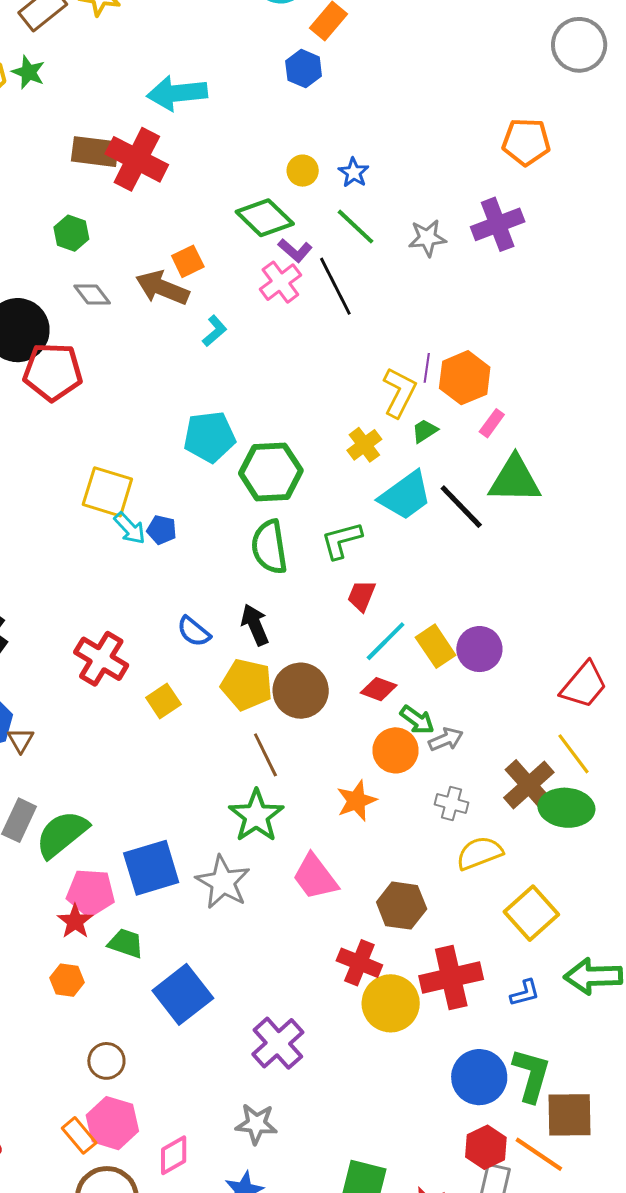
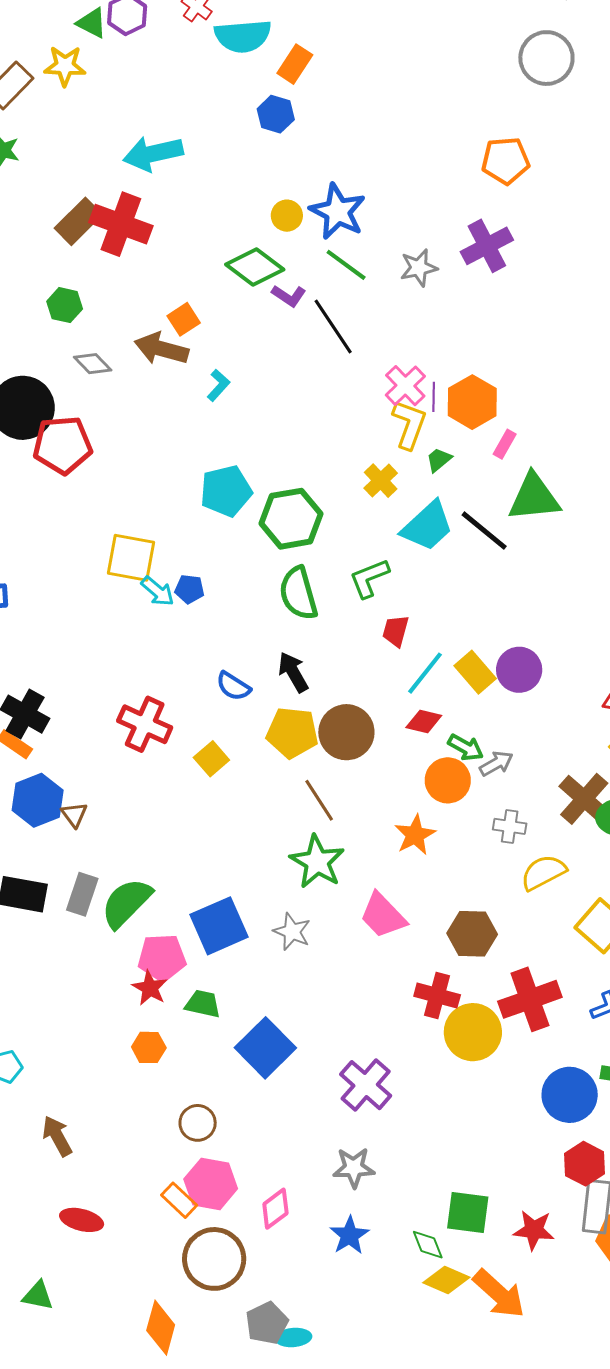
brown rectangle: (95, 152) -> (78, 221), turned -45
blue star: (354, 173) -> (338, 212), size x1.8
pink cross: (280, 282) -> (405, 386), moved
gray star: (223, 882) -> (292, 932), size x0.7

